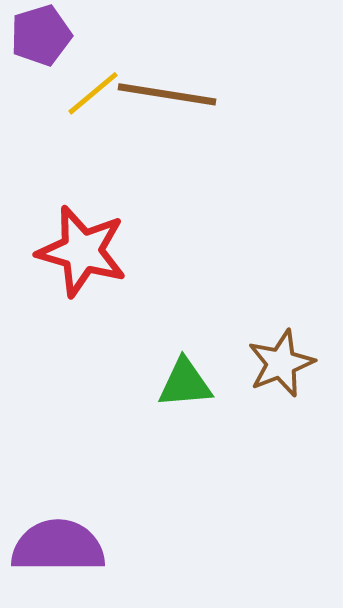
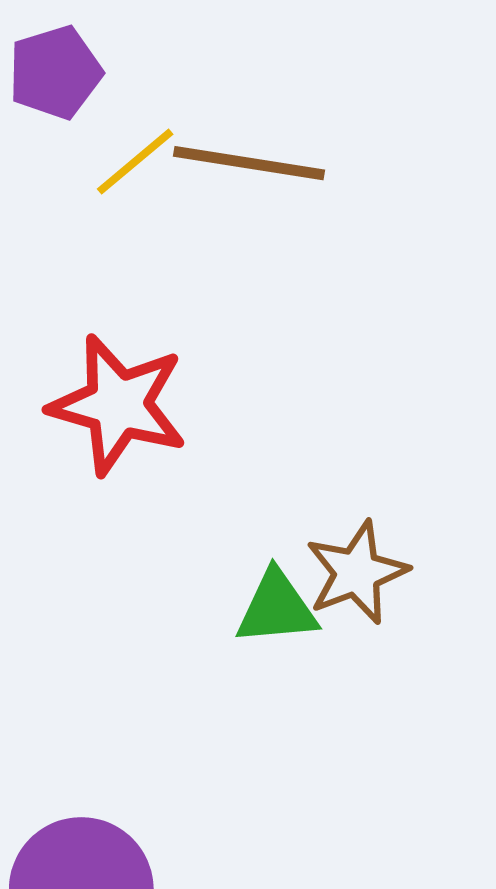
brown star: (281, 363) -> (357, 573), moved

